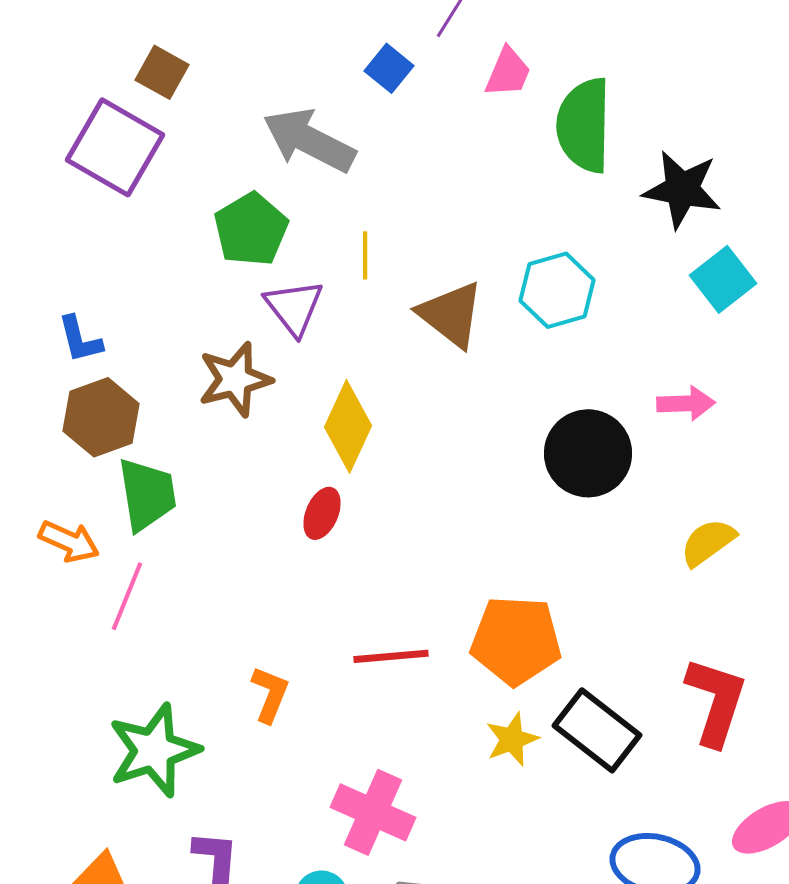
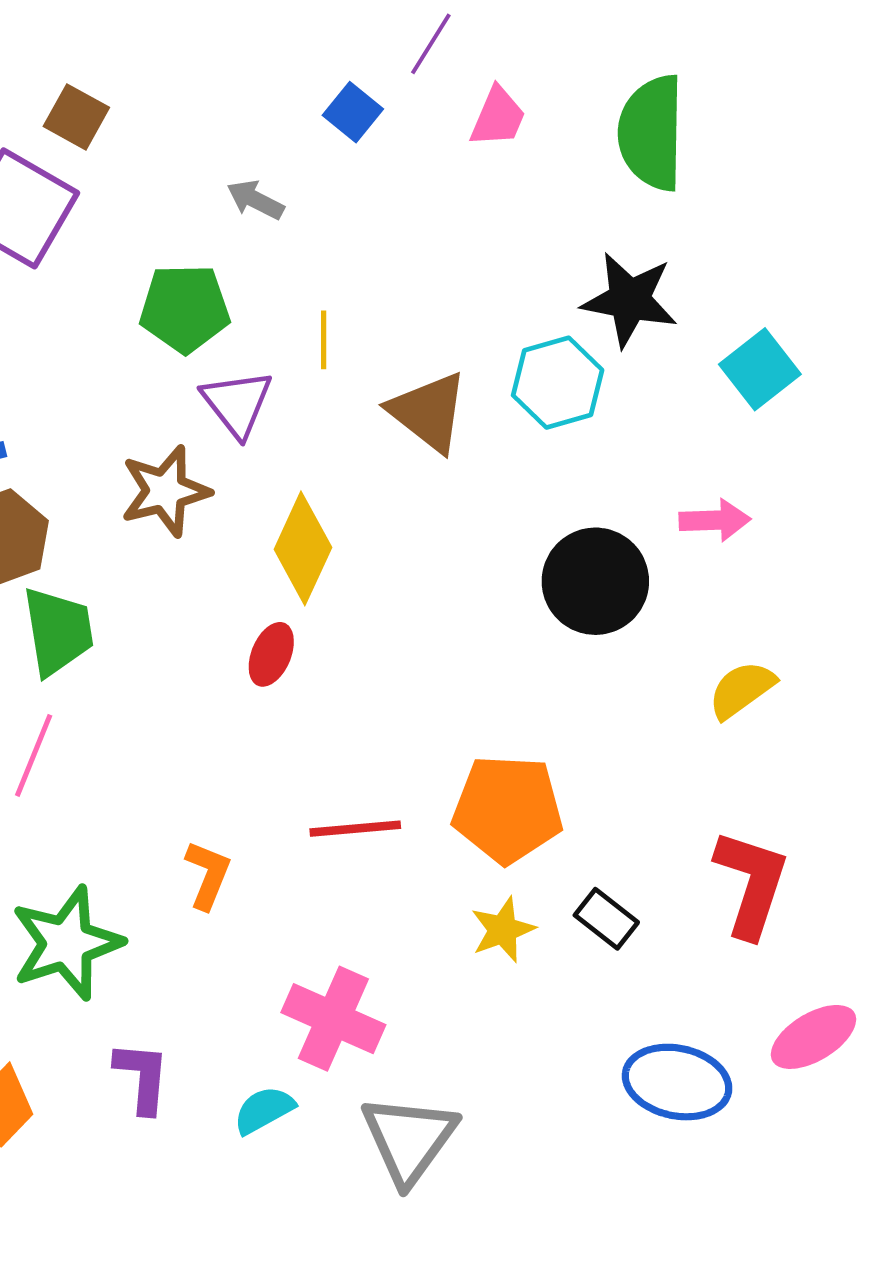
green semicircle: (584, 125) -> (651, 133), moved
gray arrow: (309, 140) -> (255, 200), size x0.5
black star: (682, 189) -> (629, 300), moved
green pentagon: (251, 229) -> (185, 308), turned 30
black rectangle: (597, 730) -> (606, 919), size x0.6

